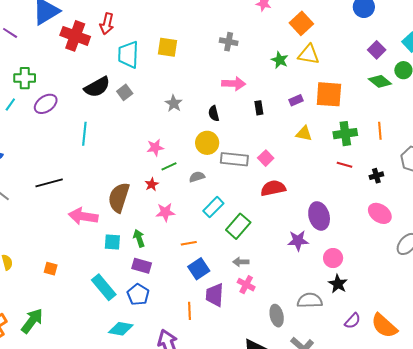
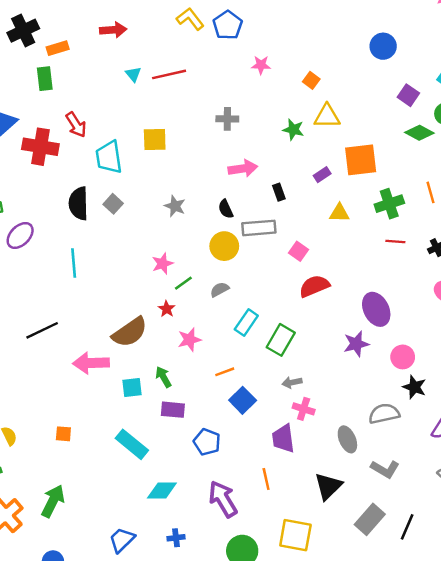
orange square: (301, 23) -> (311, 80), size x0.6
red arrow: (107, 24) -> (76, 125), turned -35
black semicircle: (97, 87) -> (79, 203), turned 128
gray rectangle: (234, 159) -> (259, 228), moved
brown semicircle: (119, 197) -> (130, 332), turned -132
blue pentagon: (138, 295) -> (207, 442), moved
purple trapezoid: (215, 295) -> (283, 438), moved
orange line: (190, 311) -> (266, 479), moved

